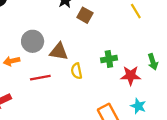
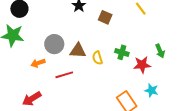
brown square: (85, 15) -> (105, 17), moved
green cross: (109, 59) -> (122, 52), turned 32
yellow semicircle: (77, 71) -> (97, 58), moved

